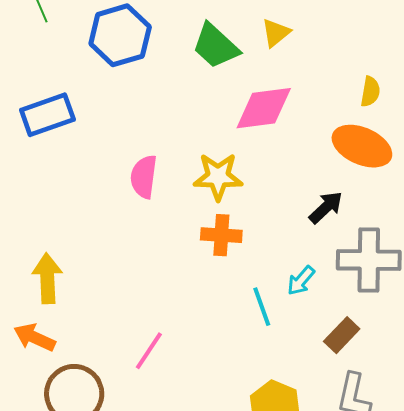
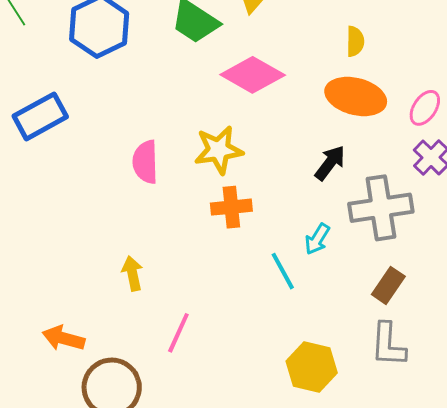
pink diamond: (264, 108) -> (253, 75), turned 46
yellow arrow: (47, 278) -> (132, 273), moved, size x0.7
brown rectangle: (342, 335) -> (388, 285), moved

